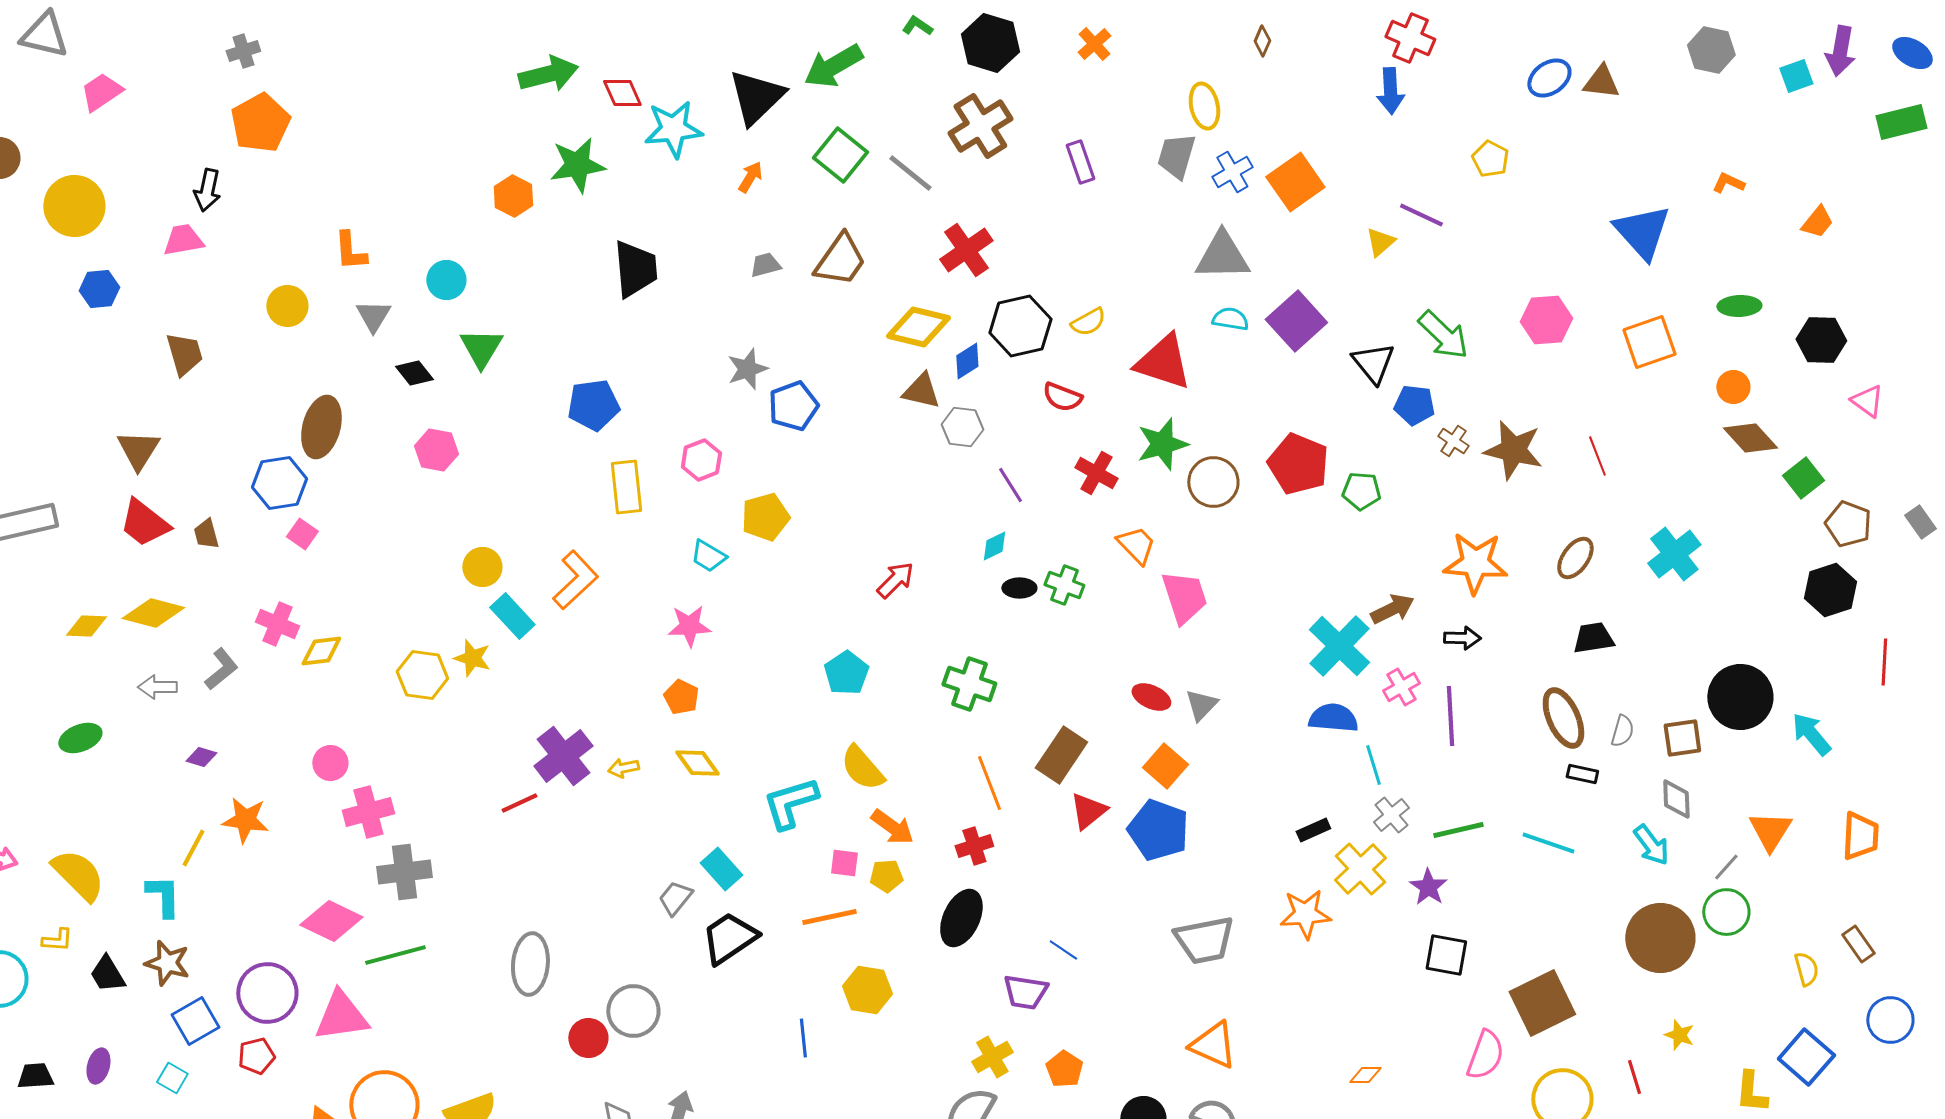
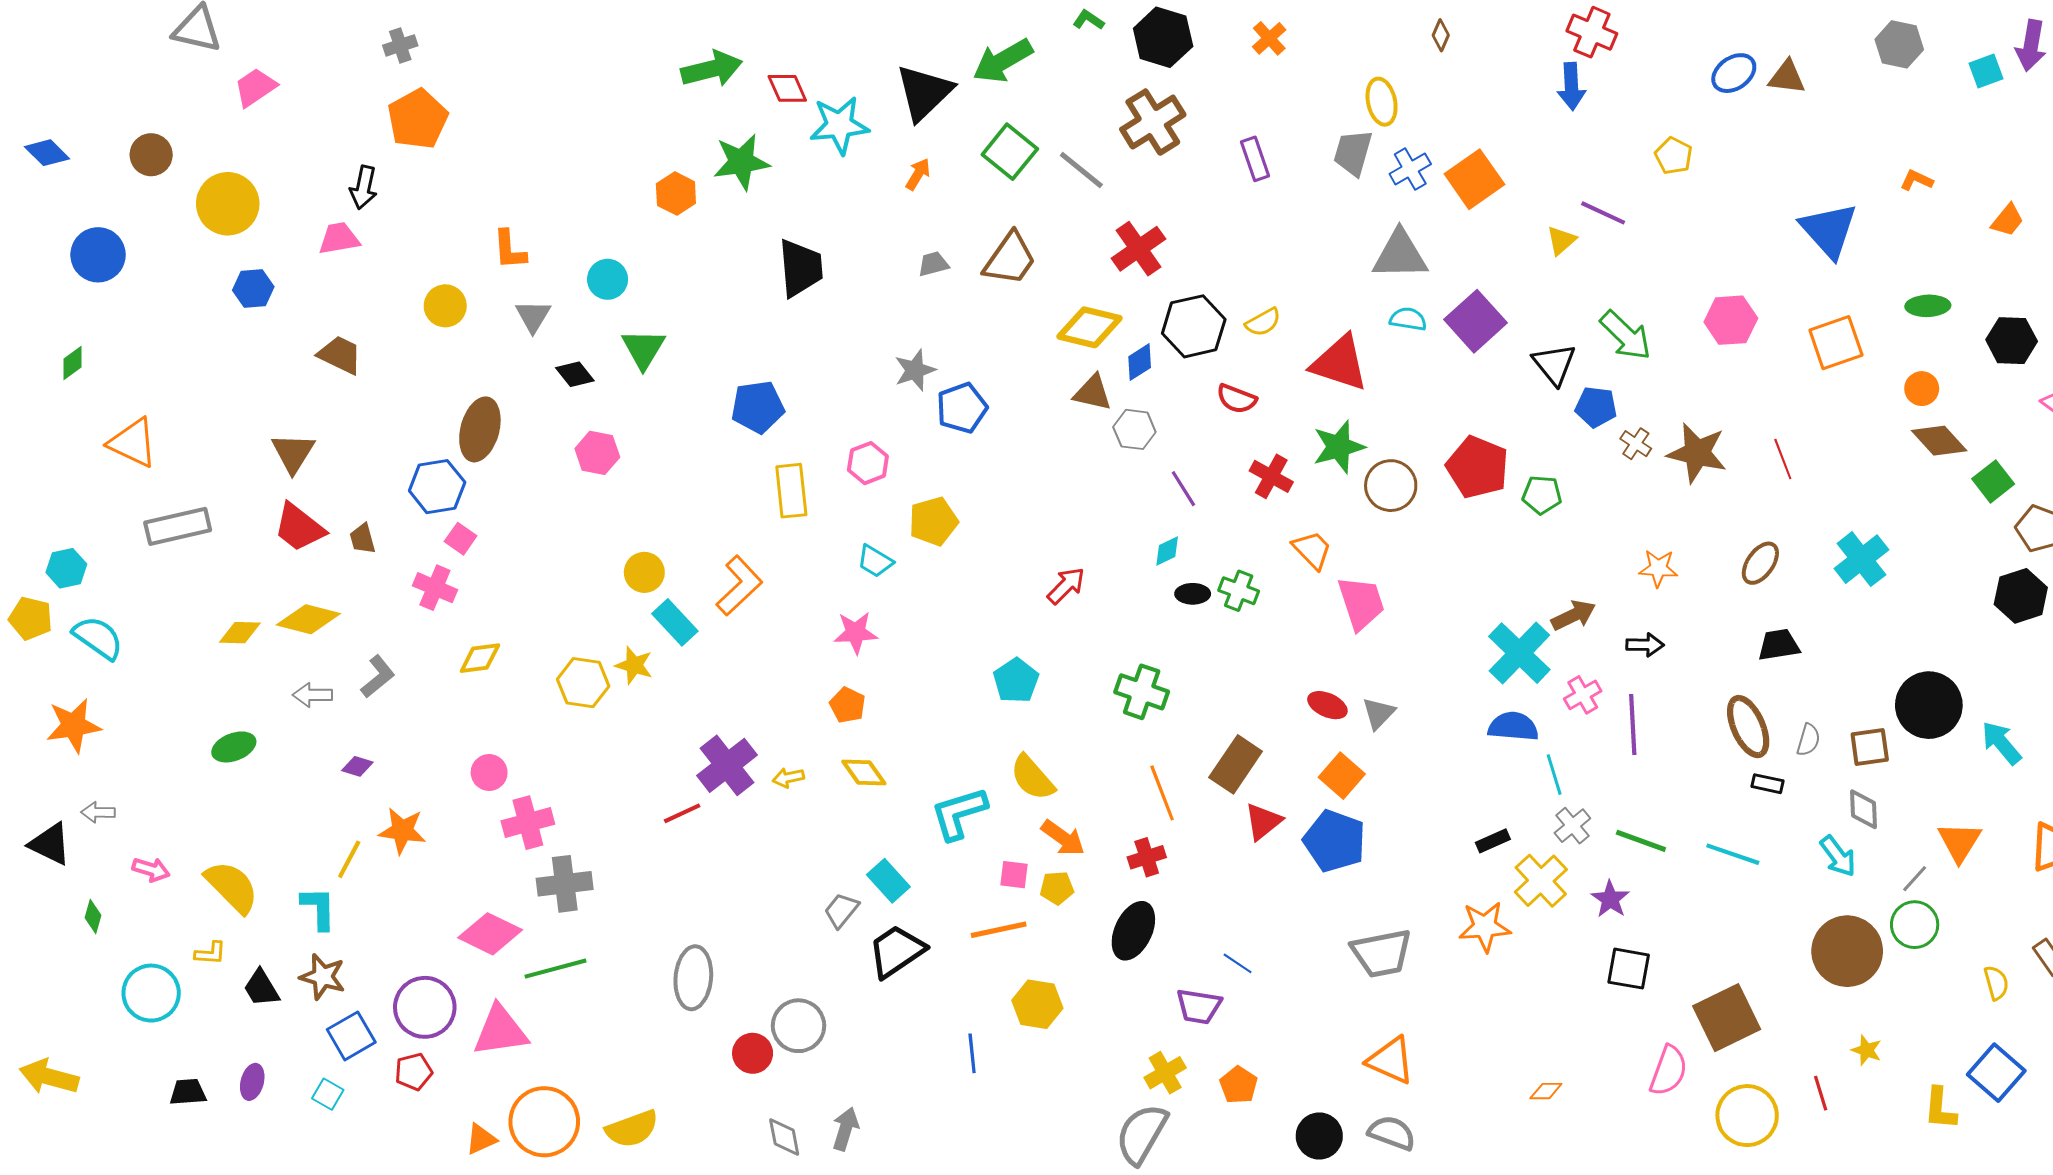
brown trapezoid: (184, 354) -> (340, 355), turned -48
orange star: (1475, 563) -> (1658, 568), size x0.6
pink cross: (277, 624) -> (435, 588), moved
green line: (1458, 830) -> (1641, 841), turned 33

